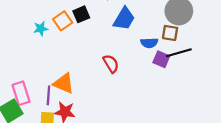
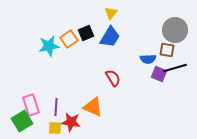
blue trapezoid: (124, 19) -> (110, 37), moved
cyan star: (41, 29) -> (49, 46), size x1.5
orange triangle: (64, 83) -> (93, 107), moved

